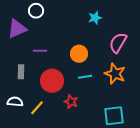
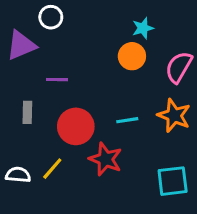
orange circle: (79, 54) -> (132, 56), moved
white semicircle: (15, 102) -> (18, 175), moved
red star: (71, 102) -> (105, 159), size x1.5

